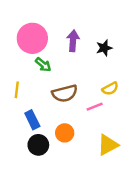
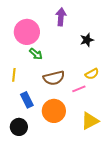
purple arrow: (73, 41) -> (61, 17), moved
orange circle: (65, 133) -> (54, 111), size x1.5
black circle: (38, 145) -> (19, 127), moved

